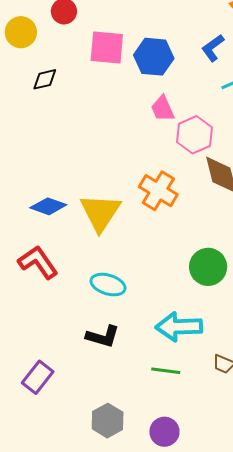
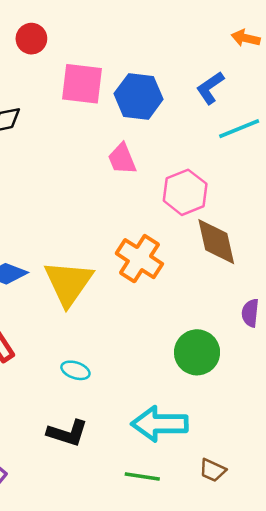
pink trapezoid: (163, 109) -> (122, 159), moved
cyan ellipse: (108, 285) -> (75, 370), size x0.7

